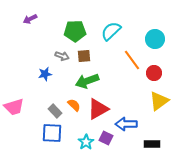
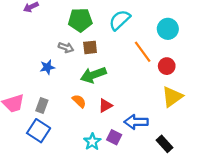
red triangle: (98, 109) -> (105, 106), size x0.6
gray rectangle: (55, 111) -> (42, 106), moved, turned 64
blue square: (52, 133) -> (39, 131), moved, turned 30
black rectangle: (152, 144) -> (165, 144), turned 49

